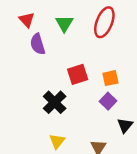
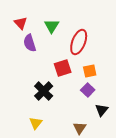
red ellipse: (104, 22) -> (79, 42), moved
yellow triangle: (57, 141) -> (36, 123), moved

